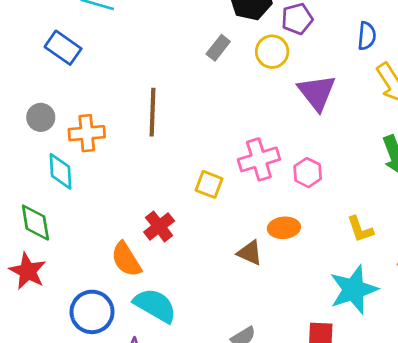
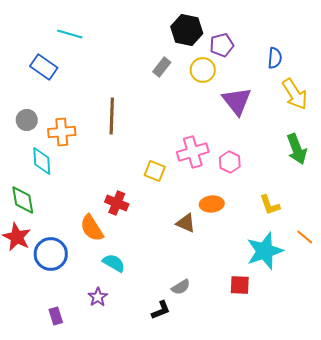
red cross: (159, 226) -> (117, 203), turned -30
cyan semicircle: (155, 305) -> (114, 263), size x0.7
blue circle: (92, 312) -> (51, 254), moved

